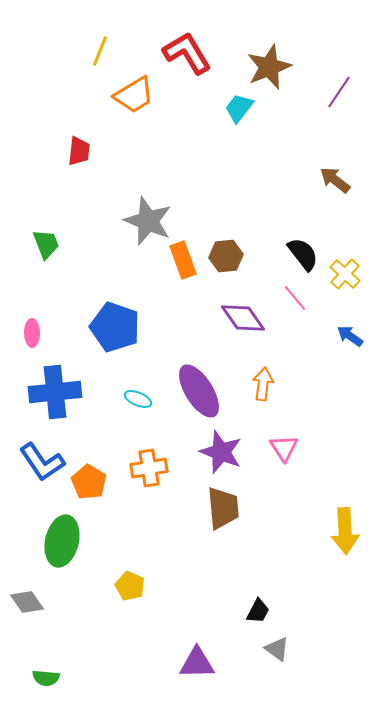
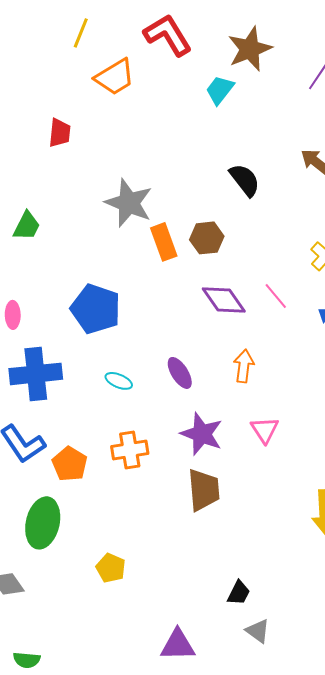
green trapezoid: (46, 244) -> (27, 226), turned 48
black semicircle: (303, 254) -> (245, 180), moved
pink line: (295, 298) -> (276, 296), moved
purple ellipse: (199, 391) -> (180, 373), size x0.6

